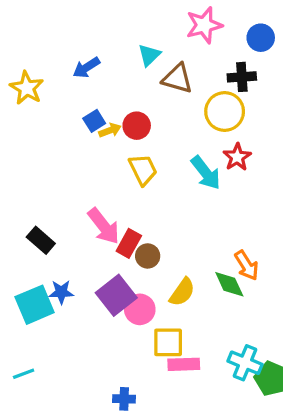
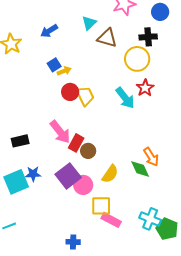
red circle: (137, 126) -> (70, 92), moved
black rectangle: (41, 240) -> (20, 141), turned -54
pink rectangle: (184, 364) -> (111, 220), turned 30

